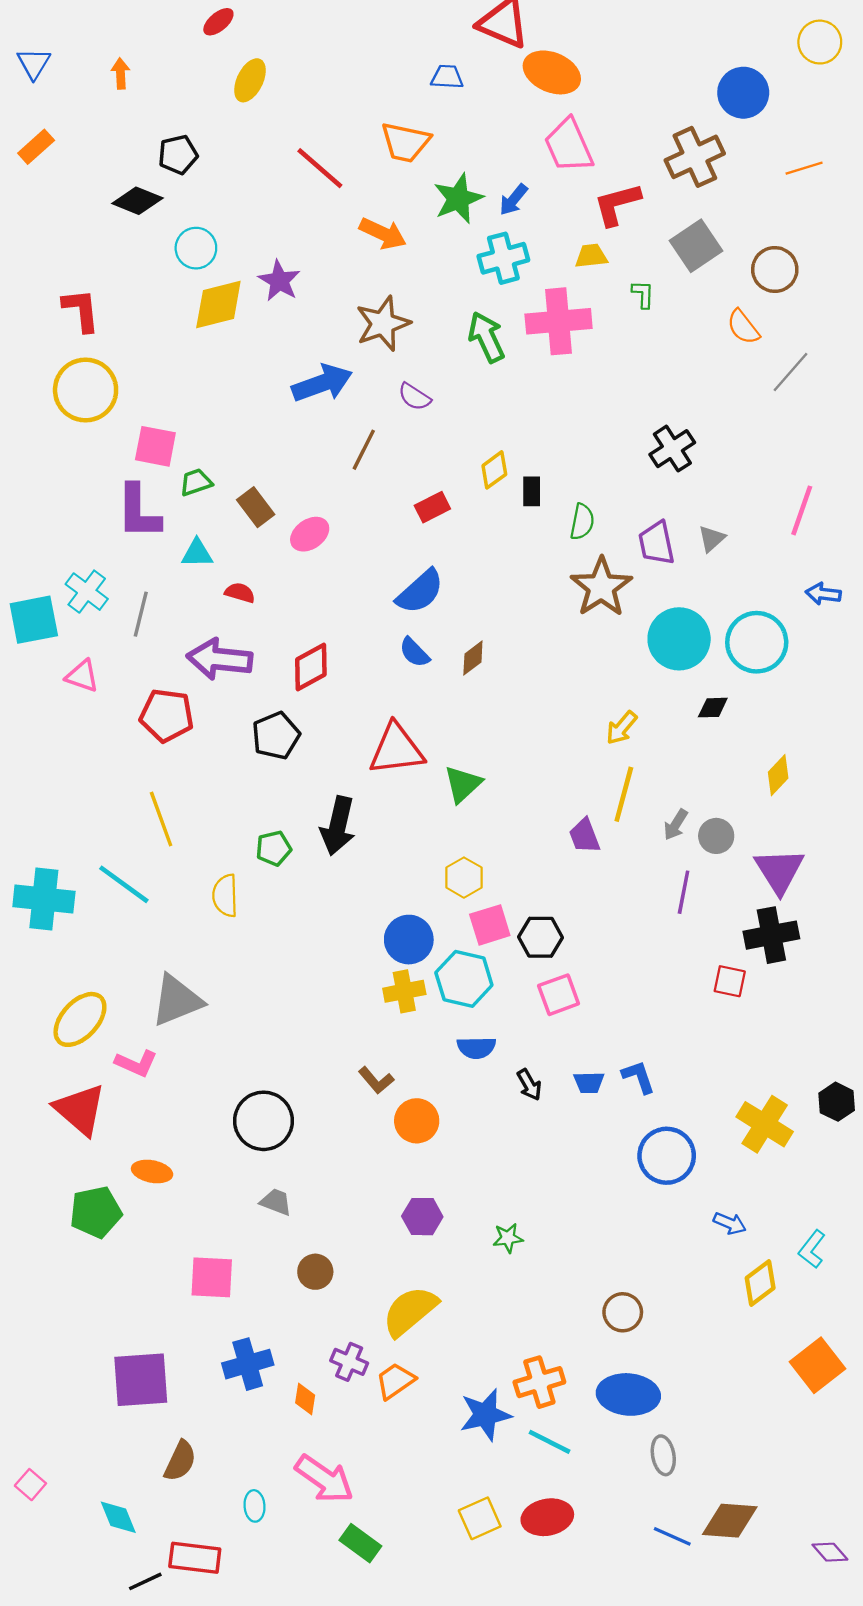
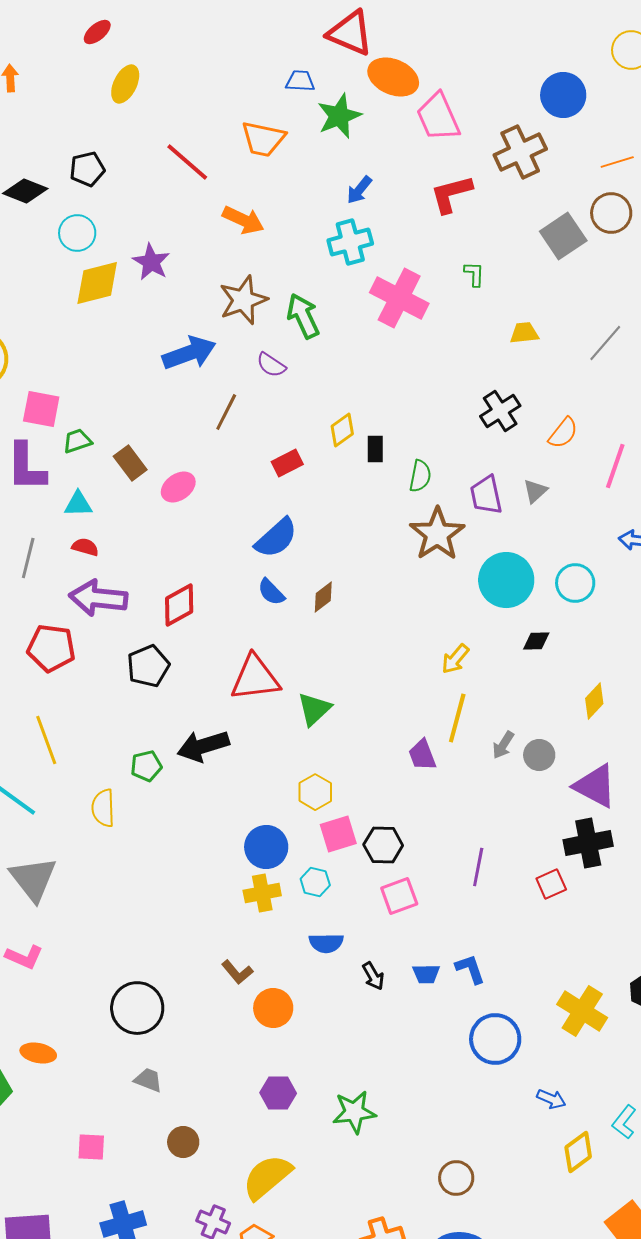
pink trapezoid: (569, 146) -> (438, 117), moved
black pentagon: (178, 155) -> (87, 169), moved
green star: (458, 199) -> (339, 116), moved
gray square: (696, 246) -> (563, 236), moved
yellow trapezoid: (591, 256) -> (524, 333), moved
brown circle: (775, 269) -> (611, 213), moved
pink cross: (559, 321) -> (399, 298), turned 32
orange semicircle: (743, 327) -> (563, 433), moved, turned -104
green arrow: (486, 337) -> (303, 316), moved
red semicircle: (240, 593) -> (85, 547), moved
cyan circle: (757, 642) -> (575, 583), size x0.7
black arrow: (338, 826) -> (203, 746), turned 60
purple triangle: (779, 871) -> (595, 786), turned -30
purple line: (684, 892) -> (478, 867), moved
cyan hexagon: (464, 979) -> (315, 882), size x0.6
red square: (730, 981) -> (551, 884), turned -36
gray triangle: (177, 1000) -> (33, 879), moved, turned -46
green star: (508, 1238) -> (354, 1112), size x1.6
pink square: (212, 1277) -> (91, 1147), size x0.7

